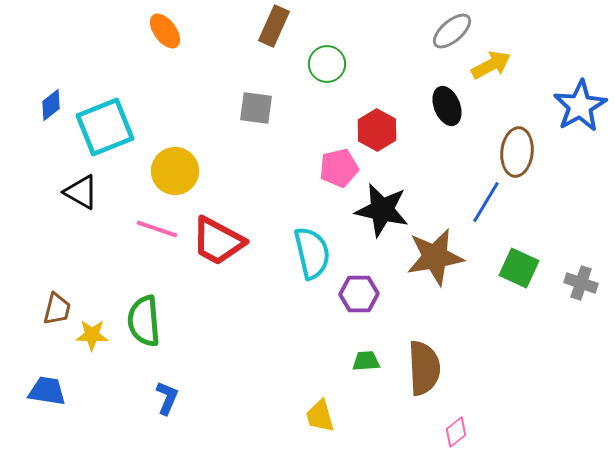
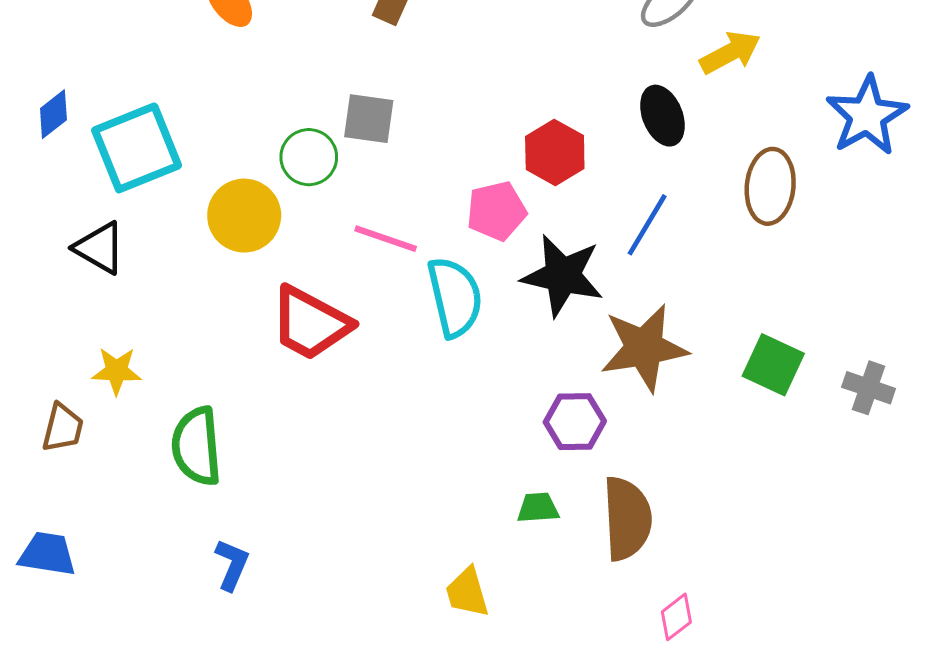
green circle: (327, 64) -> (309, 157), moved
blue line: (486, 202) -> (647, 225), moved
pink line: (157, 229) -> (386, 239), moved
cyan semicircle: (312, 253) -> (455, 297), moved
purple hexagon: (359, 294) -> (575, 422), moved
yellow star: (92, 335) -> (117, 371), moved

